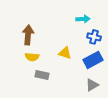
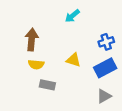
cyan arrow: (83, 19) -> (72, 16), moved, turned 144
blue cross: (94, 37) -> (106, 42), turned -32

